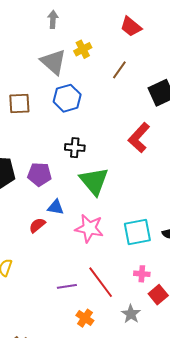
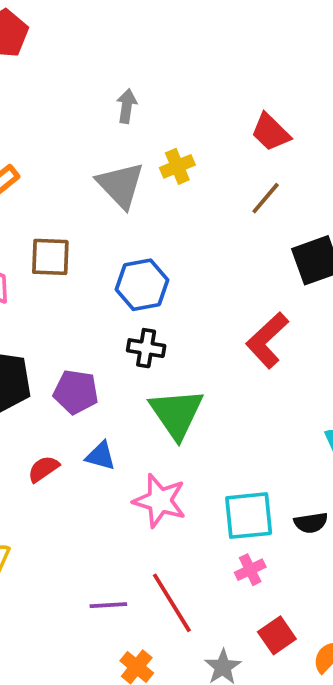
brown line: (119, 70) -> (266, 198), moved
blue hexagon: (67, 98) -> (142, 285), moved
red semicircle: (37, 225) -> (43, 469), moved
pink cross: (142, 274) -> (250, 570), moved, turned -35

